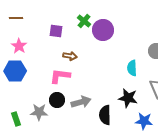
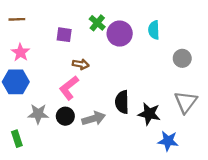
cyan semicircle: (132, 68) -> (154, 30), moved
pink L-shape: (60, 76) -> (69, 88), turned -45
gray star: (39, 112) -> (38, 114), moved
black semicircle: (105, 115) -> (122, 102), moved

